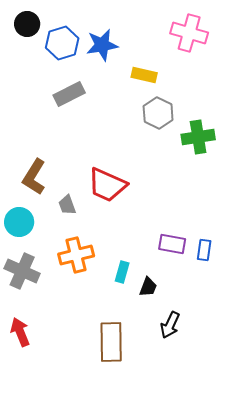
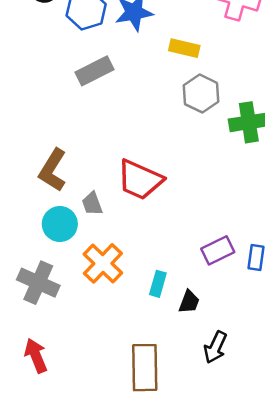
cyan circle: (19, 222) -> (60, 224), moved
purple rectangle: (172, 244) -> (218, 250), turned -36
orange cross: (76, 255) -> (103, 263), turned -32

